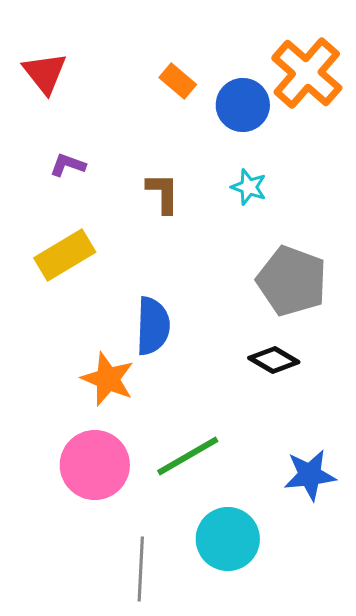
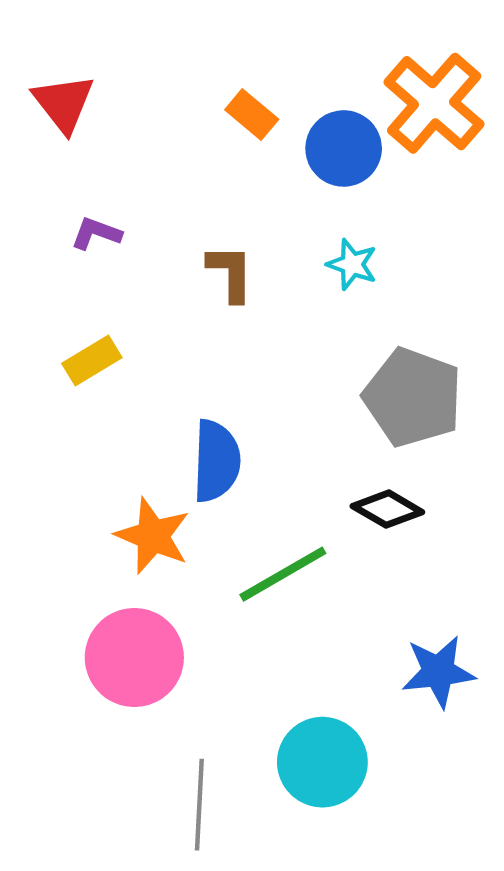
yellow rectangle: (65, 255) -> (92, 361), size x0.7
green line: (188, 456) -> (283, 574), moved

